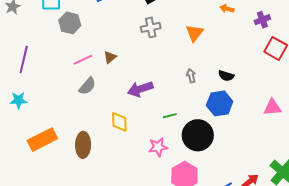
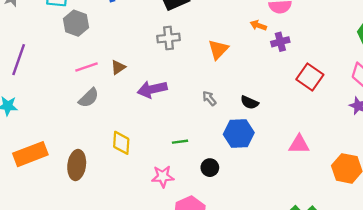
purple cross: (262, 20) -> (280, 42), moved
gray arrow: (191, 76) -> (209, 98), turned -32
purple arrow: (140, 89) -> (152, 89), moved
black circle: (198, 135) -> (210, 168), size x0.5

